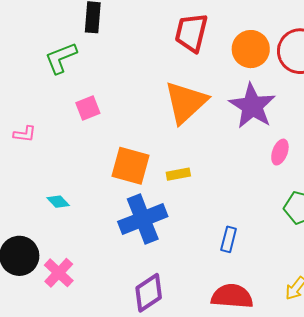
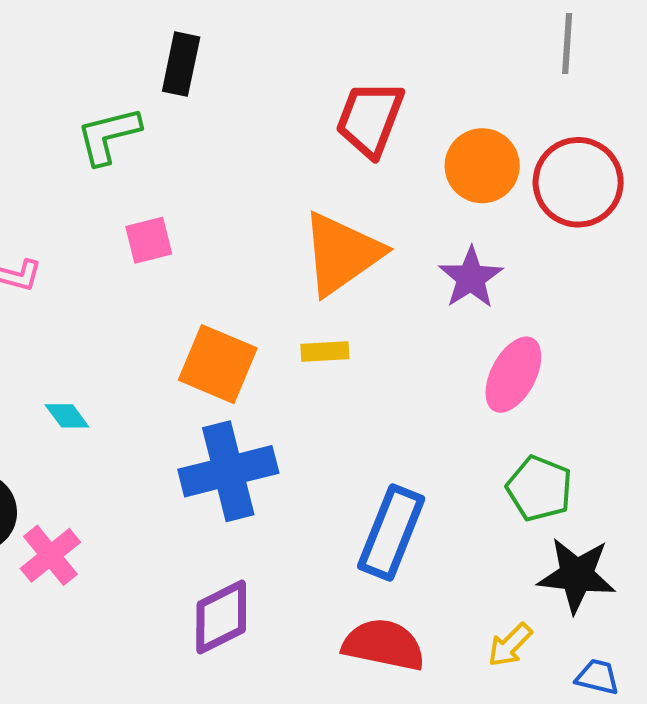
purple star: (252, 106) -> (471, 278), size x0.7
pink ellipse: (280, 152) -> (513, 375), size x1.5
yellow rectangle: (178, 174) -> (325, 352), moved
blue rectangle: (229, 239) -> (391, 533), size x1.8

